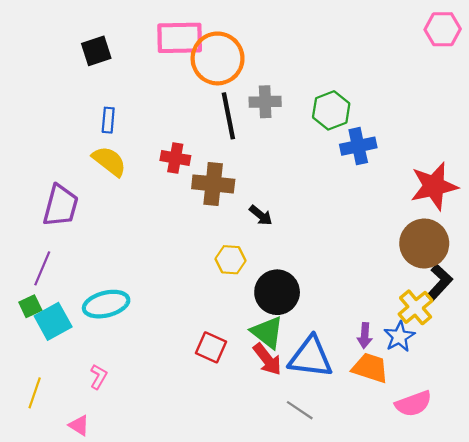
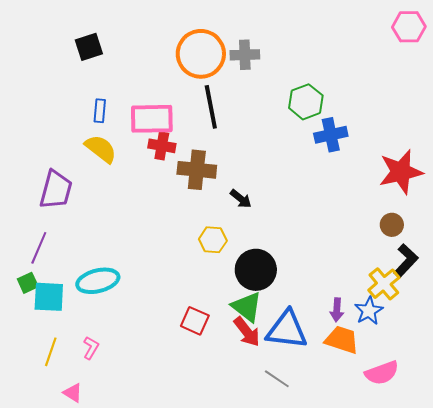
pink rectangle: (180, 38) -> (152, 119), moved
gray cross: (265, 102) -> (245, 55), moved
brown circle: (424, 243) -> (392, 225), size x0.5
cyan square: (53, 321) -> (49, 297), turned 32
yellow line: (35, 393) -> (51, 352), moved

